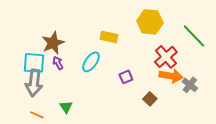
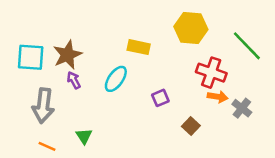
red cross: (166, 57) -> (211, 73), turned -30
cyan square: (34, 63) -> (31, 57), moved
orange arrow: (171, 76) -> (218, 97), size x0.7

